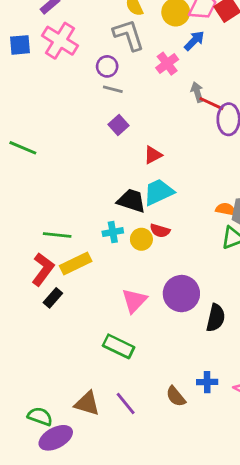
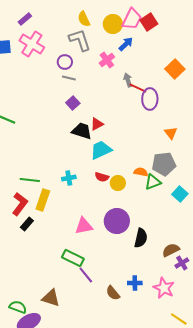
black trapezoid: (131, 201) -> (82, 131), moved
orange semicircle: (226, 209) -> (141, 172), moved
yellow circle: (141, 239) -> (118, 183), moved
yellow rectangle: (76, 264) -> (43, 200), turned -45
pink triangle: (134, 301) -> (84, 226), turned 36
purple line: (126, 404) -> (86, 275), moved

